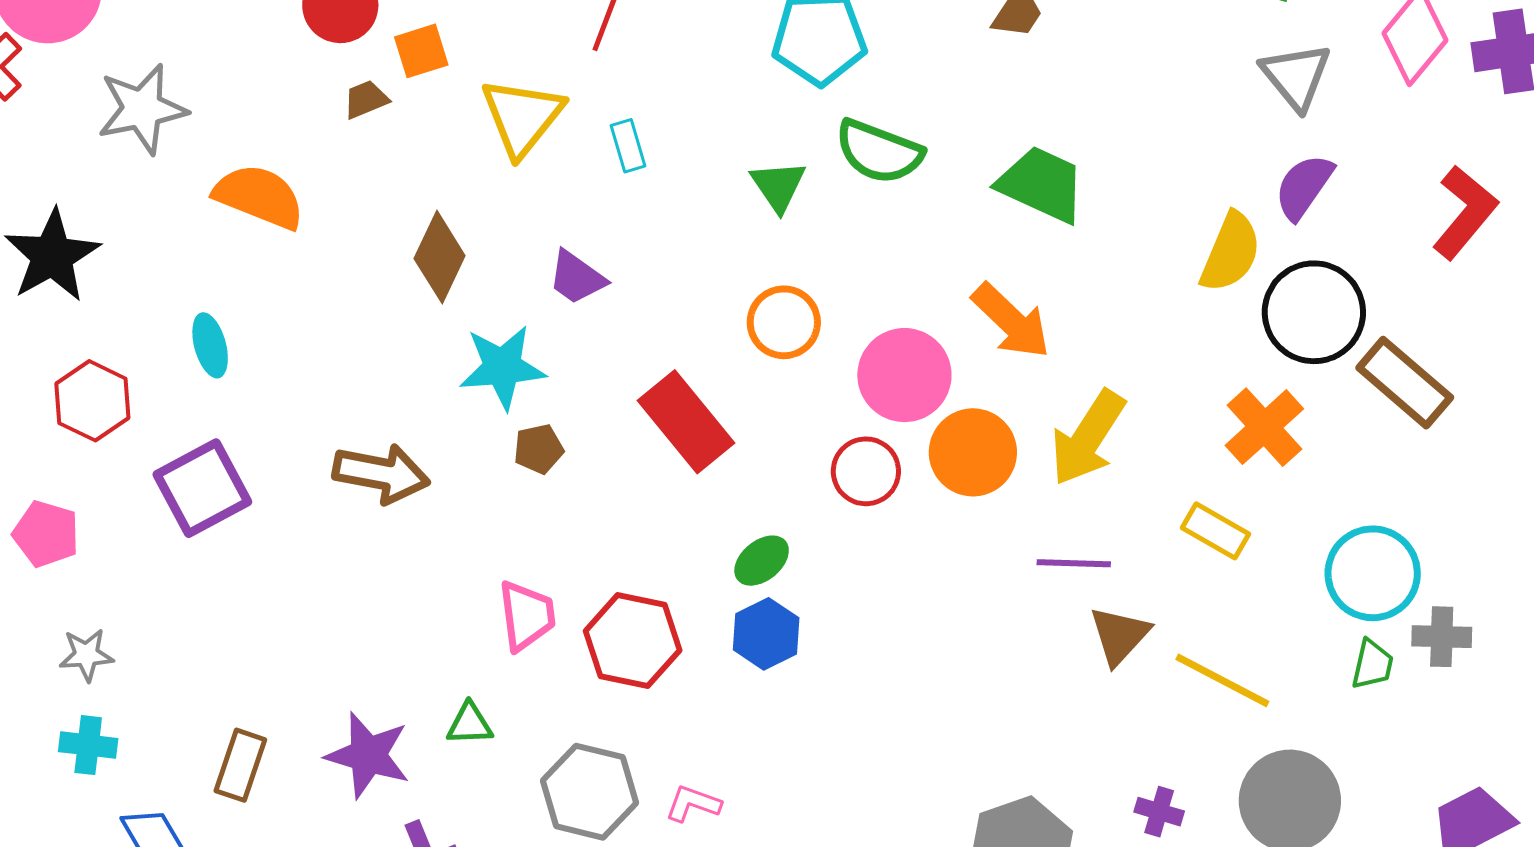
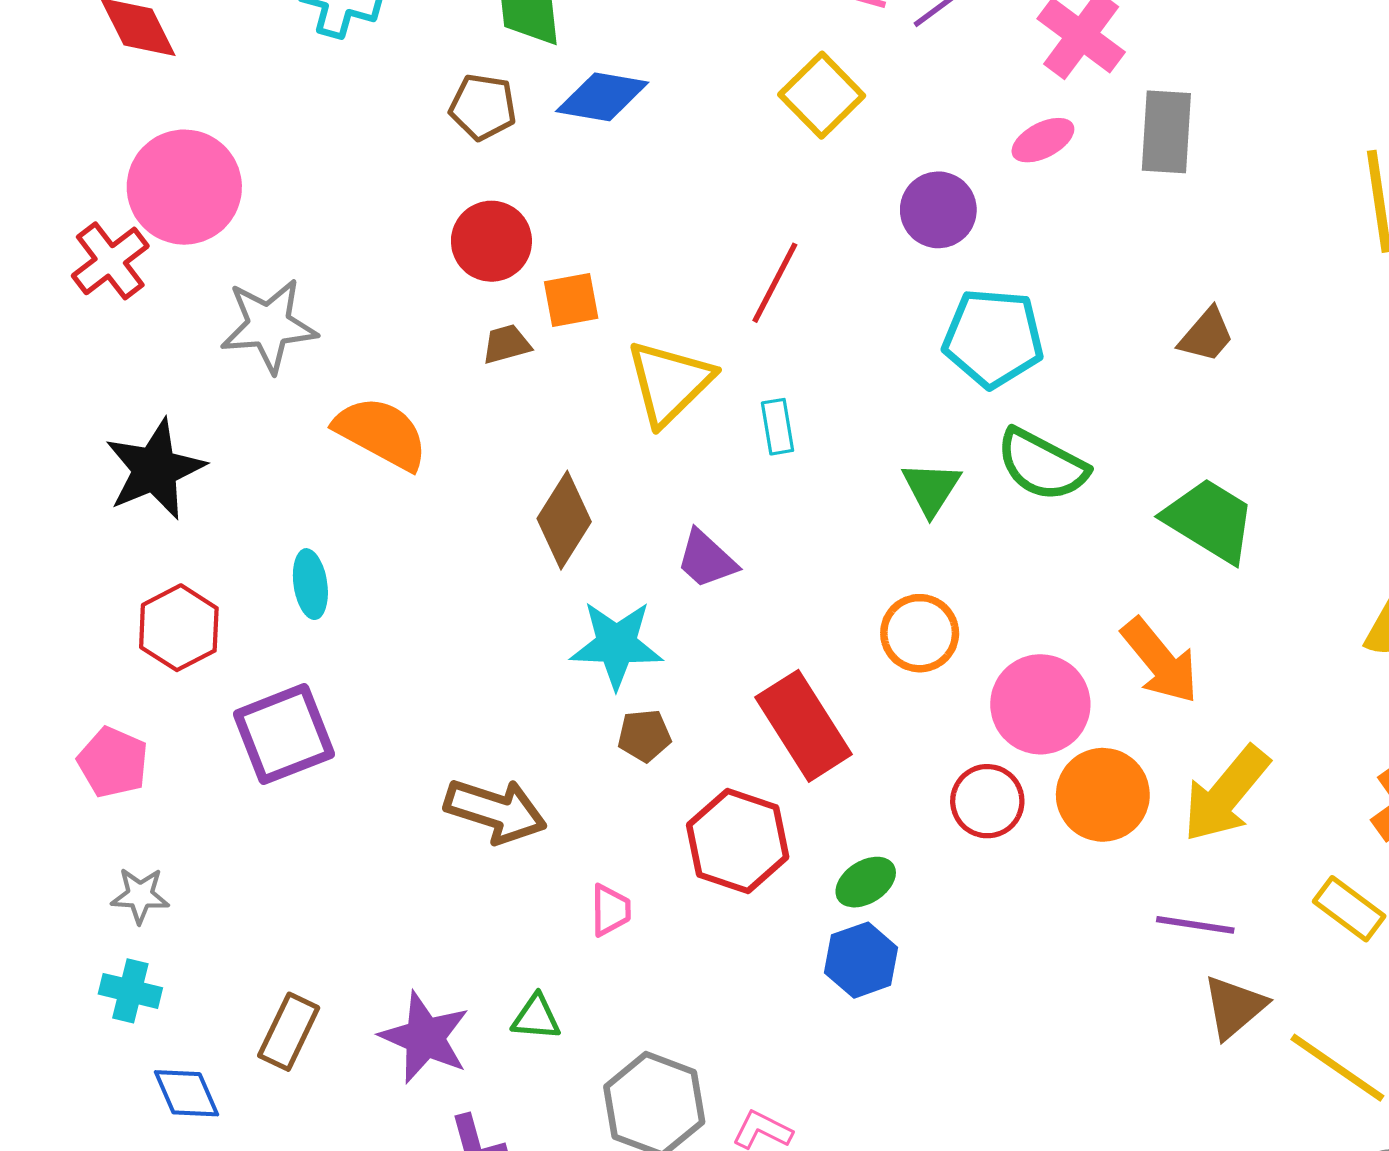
brown arrow: (381, 474) -> (496, 811), moved
pink trapezoid: (527, 616) -> (610, 910), size x0.7
red hexagon: (633, 641) -> (738, 841), moved

